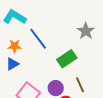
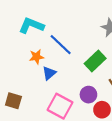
blue triangle: (12, 64) -> (49, 73), moved

